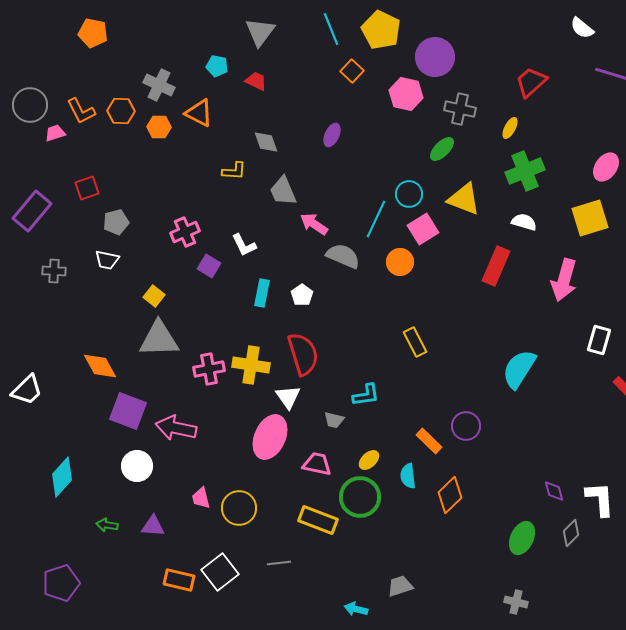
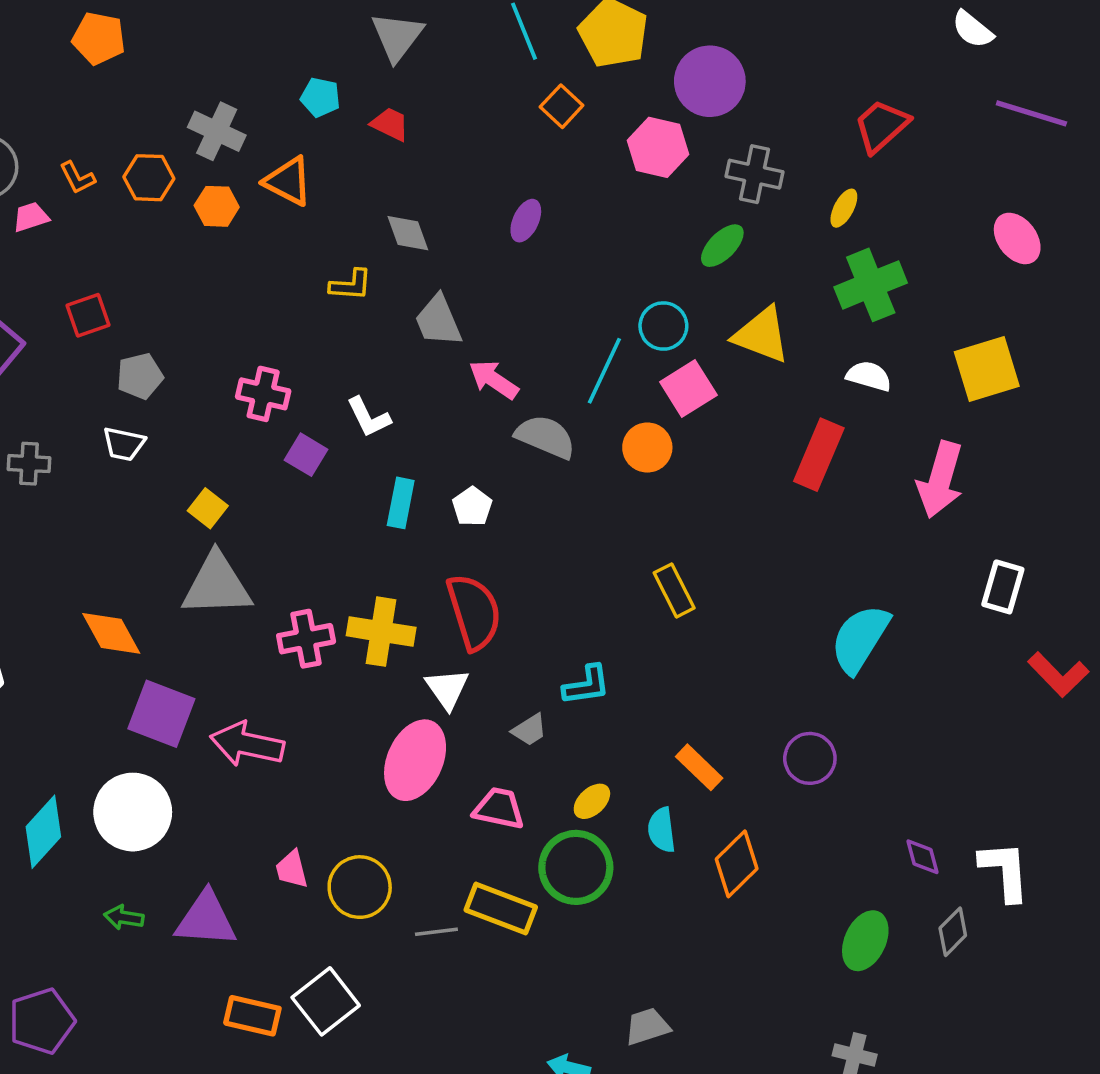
orange L-shape: (81, 111) -> (77, 178), size x0.7
pink ellipse: (606, 167) -> (1017, 238), moved, turned -72
pink cross: (185, 232) -> (263, 394), turned 36
gray trapezoid: (334, 420) -> (529, 730), turned -45
purple circle: (466, 426) -> (810, 758), moved
white circle: (137, 466) -> (133, 812), moved, size x1.4
purple triangle: (153, 526) -> (206, 919), size x1.5
gray line: (279, 563) -> (436, 932), moved

